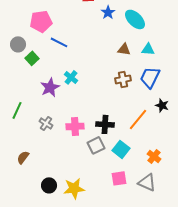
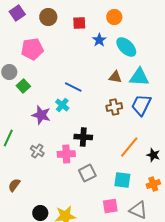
blue line: (59, 42) -> (73, 87), moved
cyan triangle: (148, 49) -> (139, 77), size x1.5
purple star: (50, 87) -> (41, 115), turned -30
black star: (162, 105) -> (153, 155), moved
black cross: (105, 124) -> (83, 137), moved
cyan square: (121, 149) -> (122, 180), moved, turned -30
orange cross: (154, 156) -> (153, 184), moved, turned 32

